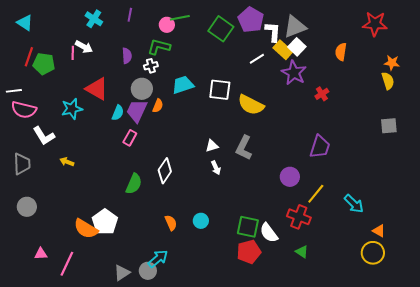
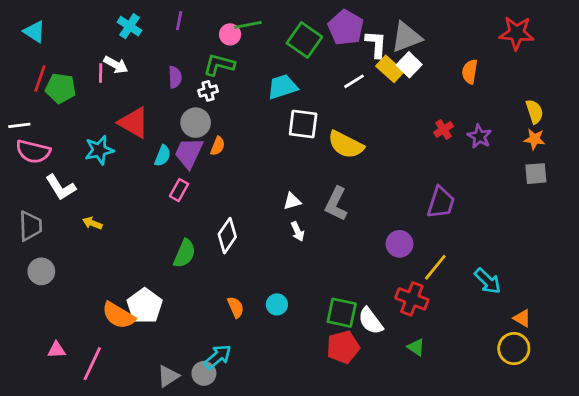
orange star: (392, 63) -> (535, 139), moved
purple star: (294, 73) -> (479, 136), moved, size x0.7
cyan trapezoid: (183, 85) -> (282, 87), moved
gray circle: (27, 207) -> (41, 271), moved

